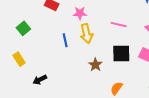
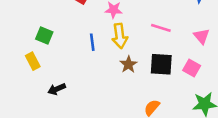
green square: (23, 28) -> (44, 35), moved, turned -32
brown star: (95, 65) -> (129, 65), moved

